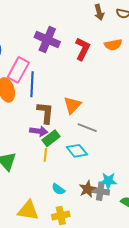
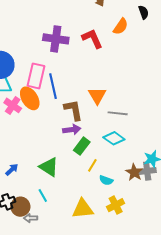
orange semicircle: (113, 45) -> (121, 26), turned -30
red L-shape: (83, 49) -> (92, 39), turned -35
green rectangle: (51, 138) -> (82, 146), moved
yellow line: (45, 155) -> (92, 165), moved, turned 40

